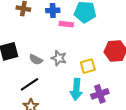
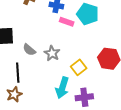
yellow square: (88, 66) -> (79, 67), turned -35
black line: (29, 84) -> (18, 73), turned -72

